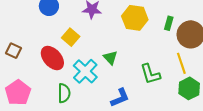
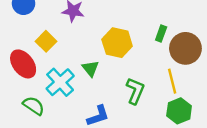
yellow hexagon: (135, 18) -> (117, 43), moved
green L-shape: (150, 74) -> (135, 91), turned -145
green semicircle: (64, 93) -> (34, 106), turned -60

